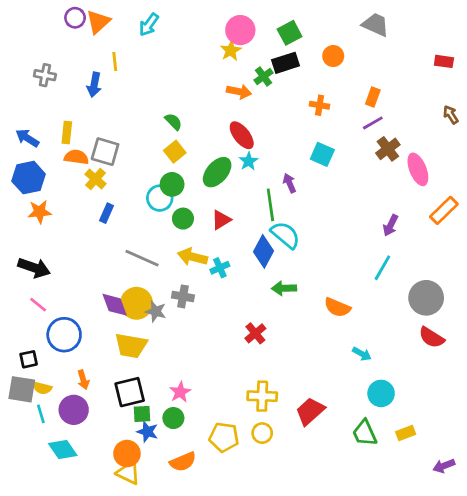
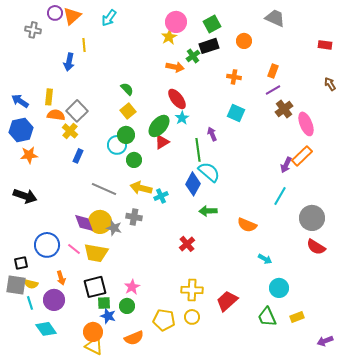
gray cross: (45, 75) -> (33, 30), moved
gray square: (105, 152) -> (77, 111), turned 30
orange rectangle: (444, 210) -> (302, 156), moved
red triangle: (221, 220) -> (162, 142), moved
pink line: (38, 305) -> (74, 249), moved

